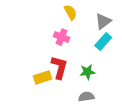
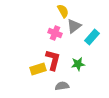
gray triangle: (103, 21) -> (74, 26), moved
gray semicircle: (86, 97) -> (62, 86), moved

